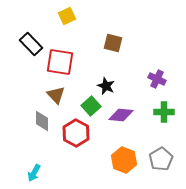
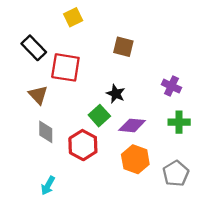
brown triangle: (56, 95) -> (38, 95), moved
orange hexagon: (124, 160) -> (135, 159), moved
cyan arrow: (34, 173) -> (48, 185), moved

